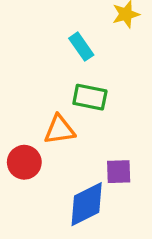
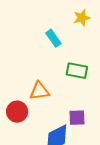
green rectangle: (90, 97) -> (77, 71), moved

